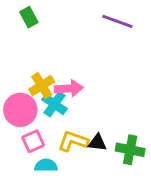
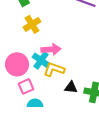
yellow cross: (42, 86) -> (32, 24), moved
yellow L-shape: (73, 141) -> (54, 69), moved

